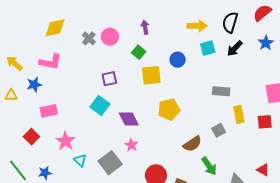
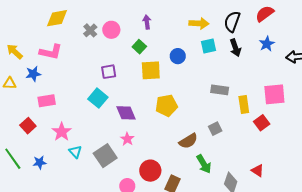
black arrow: (235, 48) -> (235, 48), turned -66
yellow rectangle: (239, 114) -> (244, 104), moved
red square: (265, 122) -> (262, 123), turned -35

